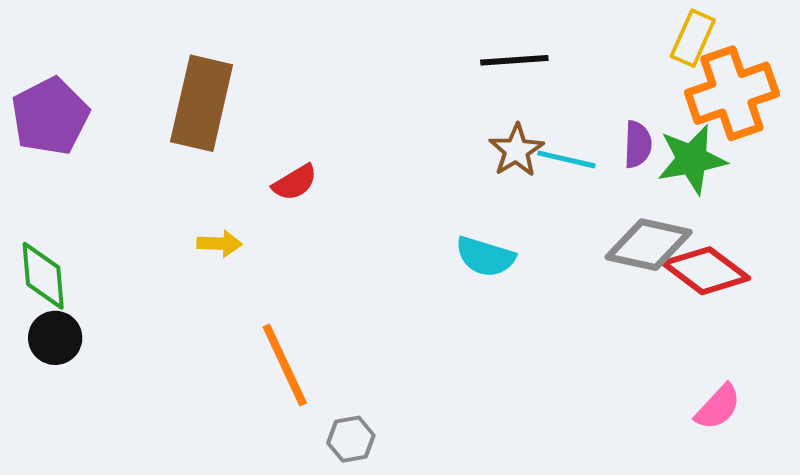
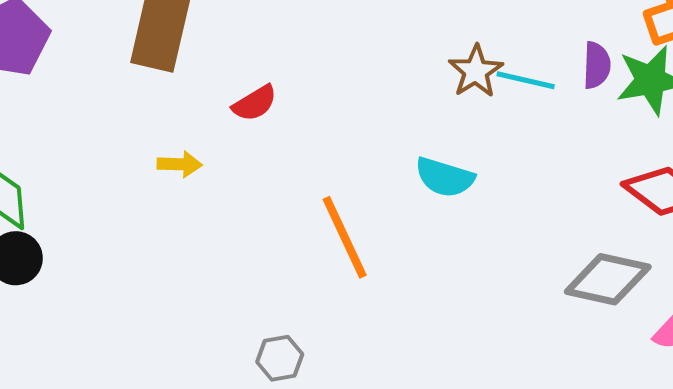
gray diamond: (649, 245) -> (608, 279), moved
orange line: (285, 365) -> (345, 237), moved
gray hexagon: (351, 439) -> (280, 358), moved

